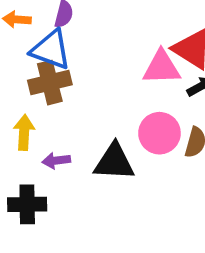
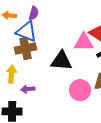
pink circle: (159, 133) -> (80, 90), moved
black triangle: (114, 162) -> (61, 61), moved

